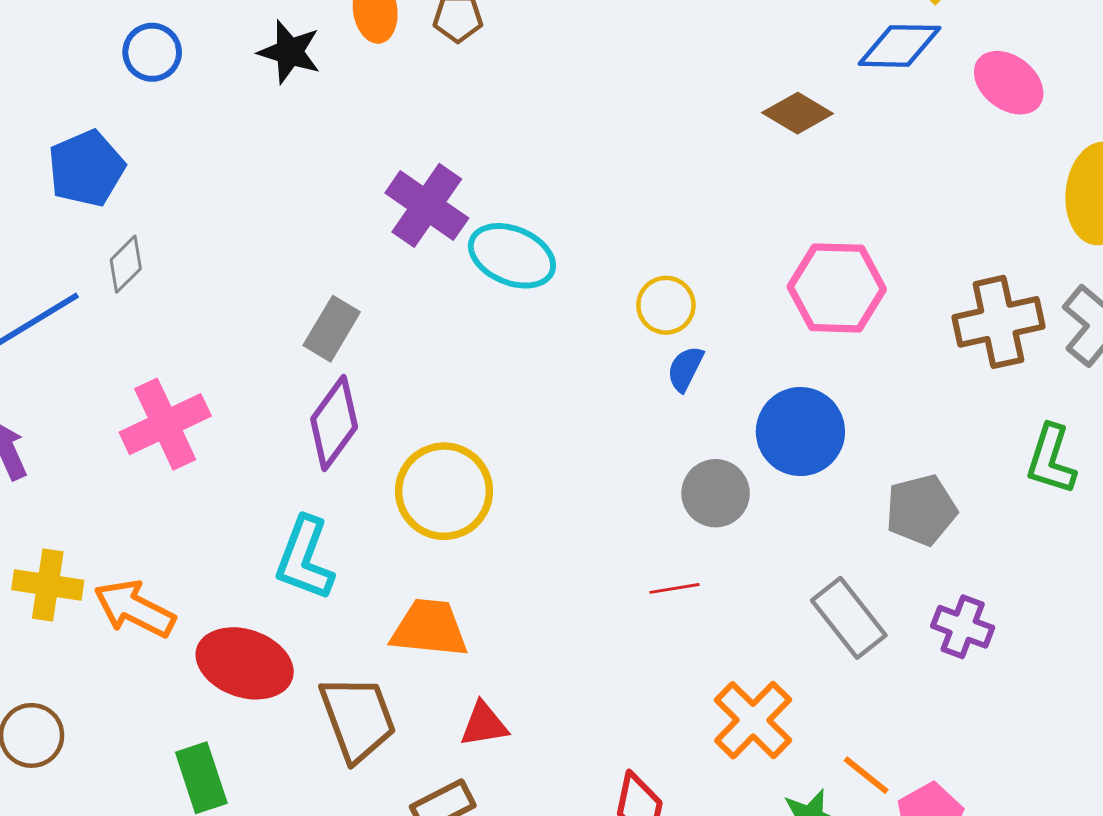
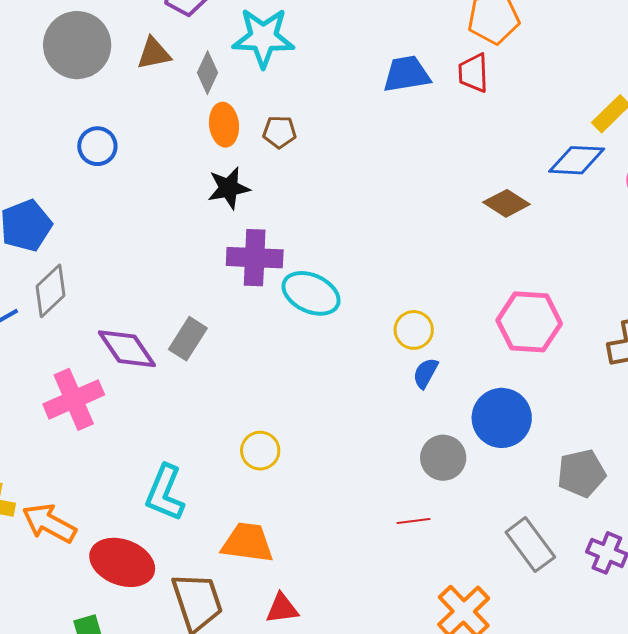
blue circle: (152, 52) -> (97, 146), moved
black star: (290, 52) -> (229, 188), moved, turned -30
purple cross: (427, 205) -> (255, 258), turned -34
gray diamond: (126, 264) -> (51, 291), size x1.4
purple diamond: (334, 423) -> (127, 349), moved, turned -72
yellow circle: (444, 491) -> (260, 451), size x0.6

